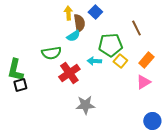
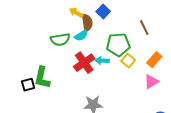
yellow arrow: (68, 13) -> (76, 13), turned -56
green semicircle: (51, 53) -> (60, 40), moved
green L-shape: (15, 70) -> (42, 78), moved
red cross: (69, 73) -> (84, 63), moved

